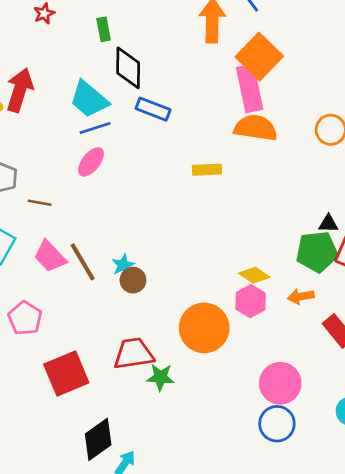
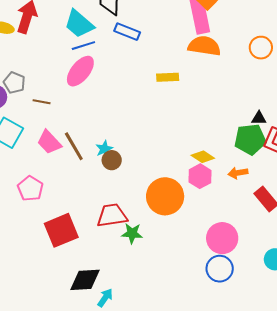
pink ellipse: (91, 162) -> (80, 71), size x1.4
black diamond: (98, 439) -> (85, 280), turned 32

